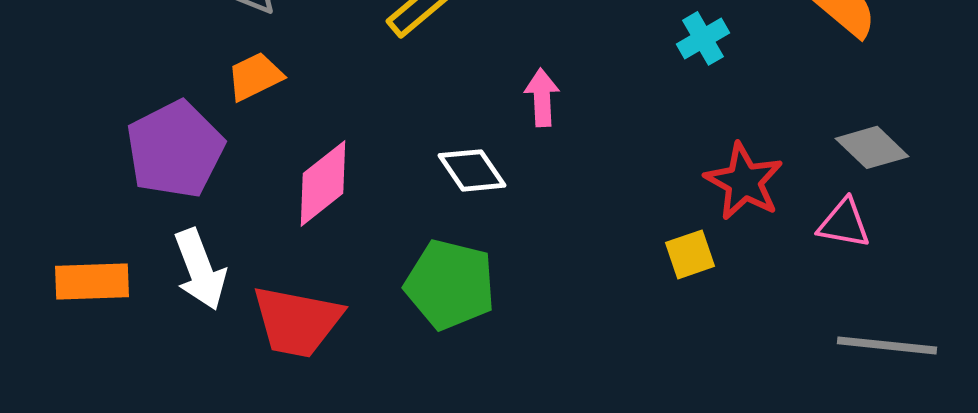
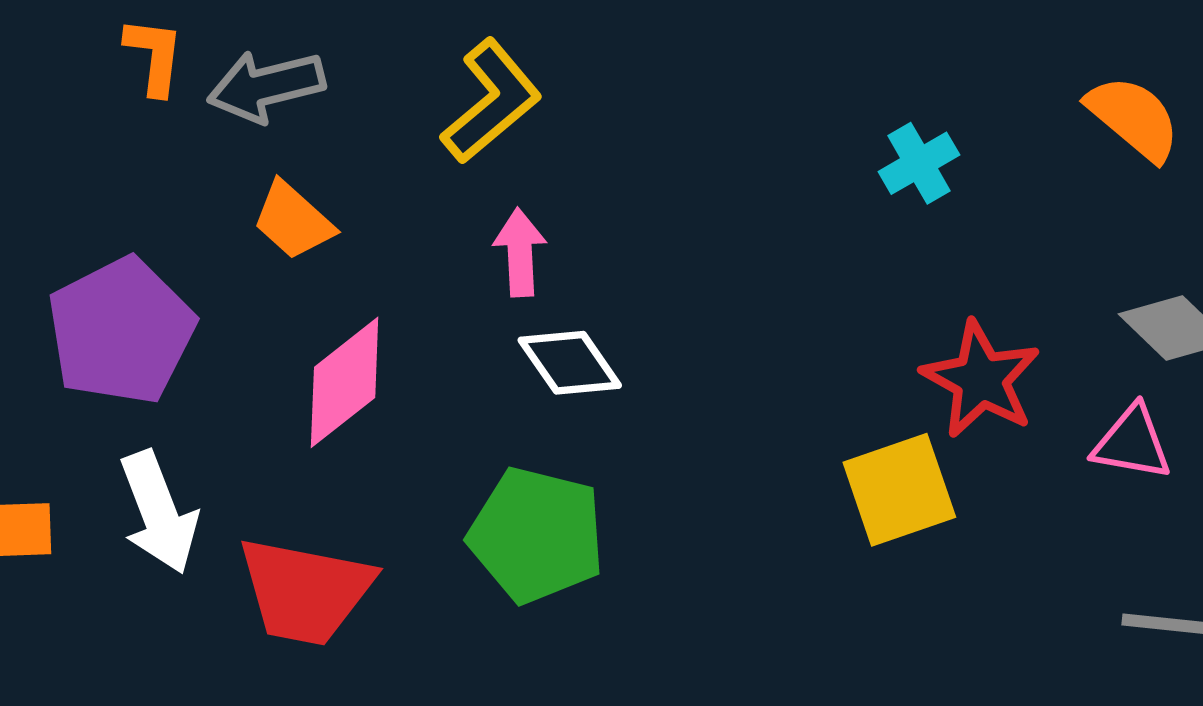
orange trapezoid: (255, 76) -> (293, 221), moved, turned -112
pink arrow: (542, 97) -> (520, 252), moved
yellow square: (690, 254) -> (899, 490), size x1.5

